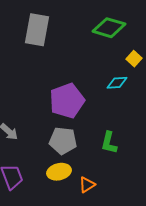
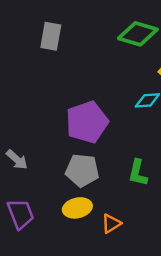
gray rectangle: (37, 30) -> (51, 36), size x0.7

